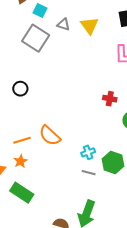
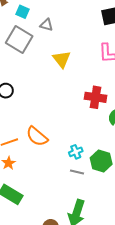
yellow triangle: (90, 26) -> (62, 59), moved
red cross: (110, 99) -> (95, 97), size x1.5

